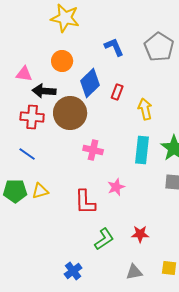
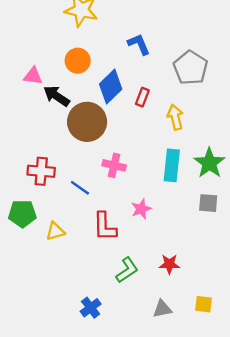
gray pentagon: (159, 47) -> (191, 68), moved
black arrow: (44, 91) -> (56, 96), turned 30
red cross: (32, 117) -> (41, 171), moved
blue line: (27, 154) -> (80, 188), moved
yellow triangle: (40, 191) -> (55, 231), moved

